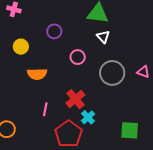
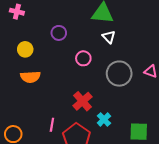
orange semicircle: (37, 74) -> (30, 77), moved
pink line: (45, 109) -> (52, 125), moved
cyan cross: (88, 117) -> (104, 119), moved

